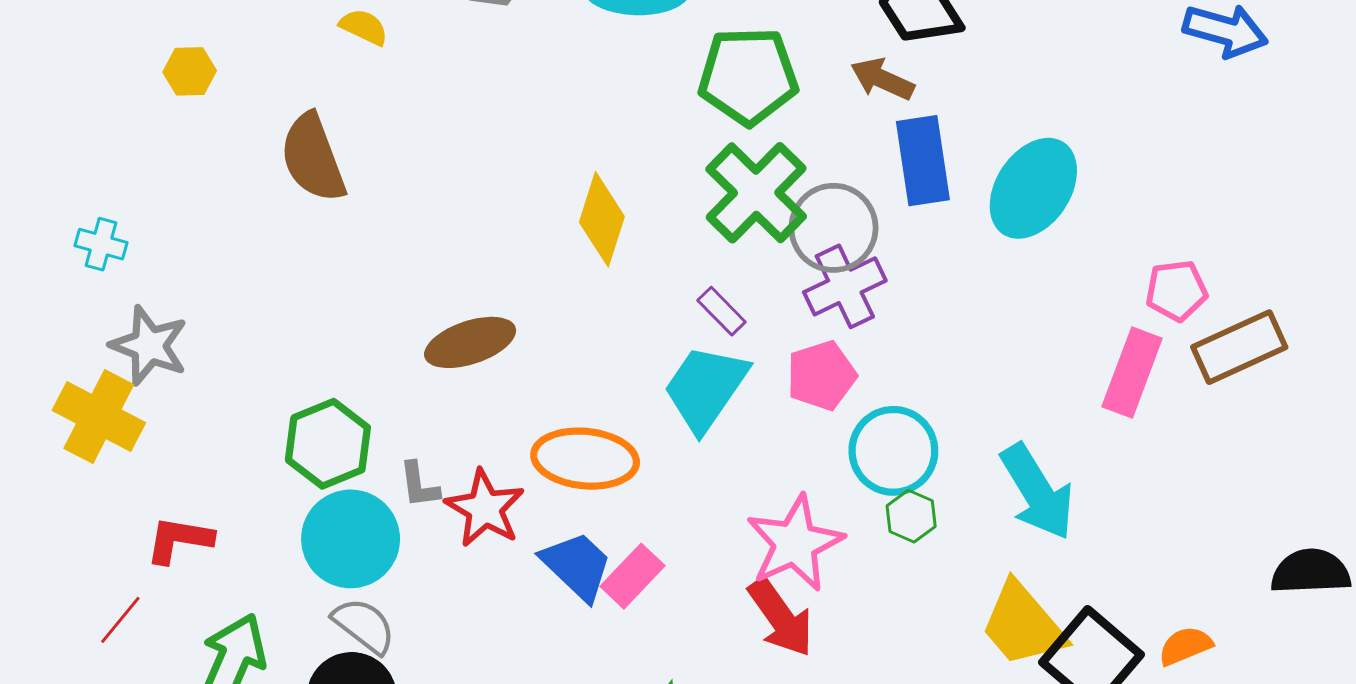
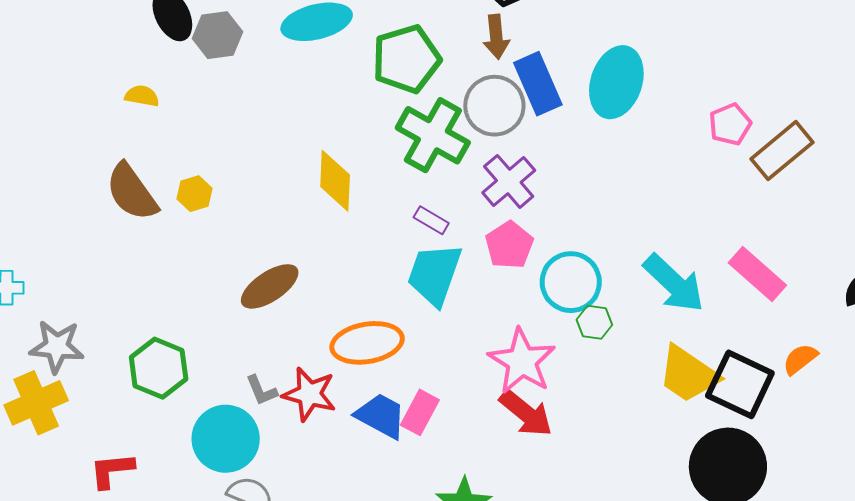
yellow hexagon: (190, 71) -> (195, 194), moved
brown arrow: (882, 79) -> (496, 37), turned -105
gray circle: (833, 228) -> (494, 106), moved
pink rectangle: (1132, 373) -> (757, 274), moved, turned -54
yellow cross: (99, 417) -> (36, 403), turned -36
green hexagon: (328, 444) -> (159, 368), moved

